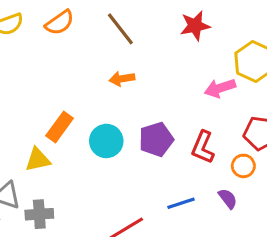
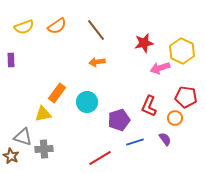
red star: (195, 26) -> (144, 43), moved
purple pentagon: (156, 139) -> (119, 120), moved

